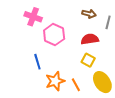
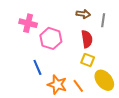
red semicircle: (90, 39) -> (87, 39), turned 96
orange star: (55, 81) -> (57, 85), turned -30

